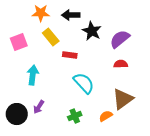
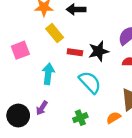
black star: (92, 31) -> (99, 51), moved, turned 30
pink square: (19, 42) -> (20, 50), moved
cyan arrow: (33, 75) -> (48, 74), moved

